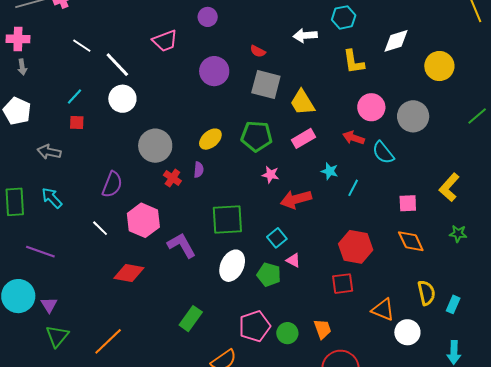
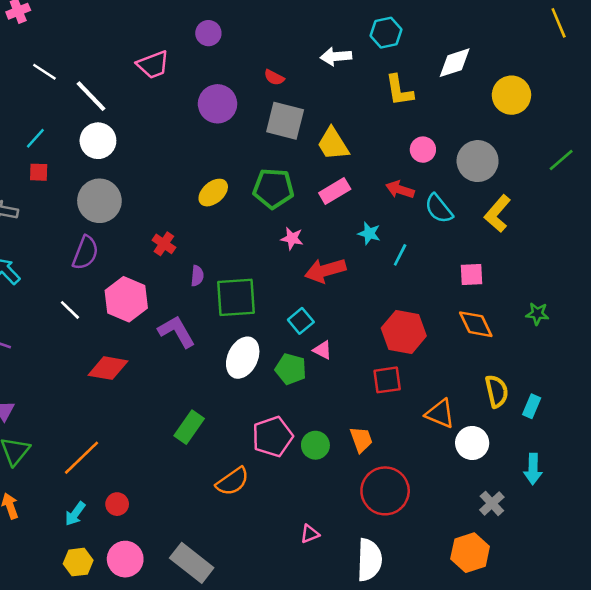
pink circle: (371, 107) -> (423, 150), size x0.7
gray circle: (155, 146) -> (99, 201), moved
purple semicircle: (199, 170) -> (197, 276), moved
yellow L-shape: (449, 187) -> (497, 214), moved

